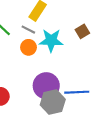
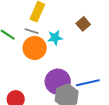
cyan star: (51, 40) -> (55, 38), size x0.7
orange circle: (28, 47) -> (35, 48), size x1.5

